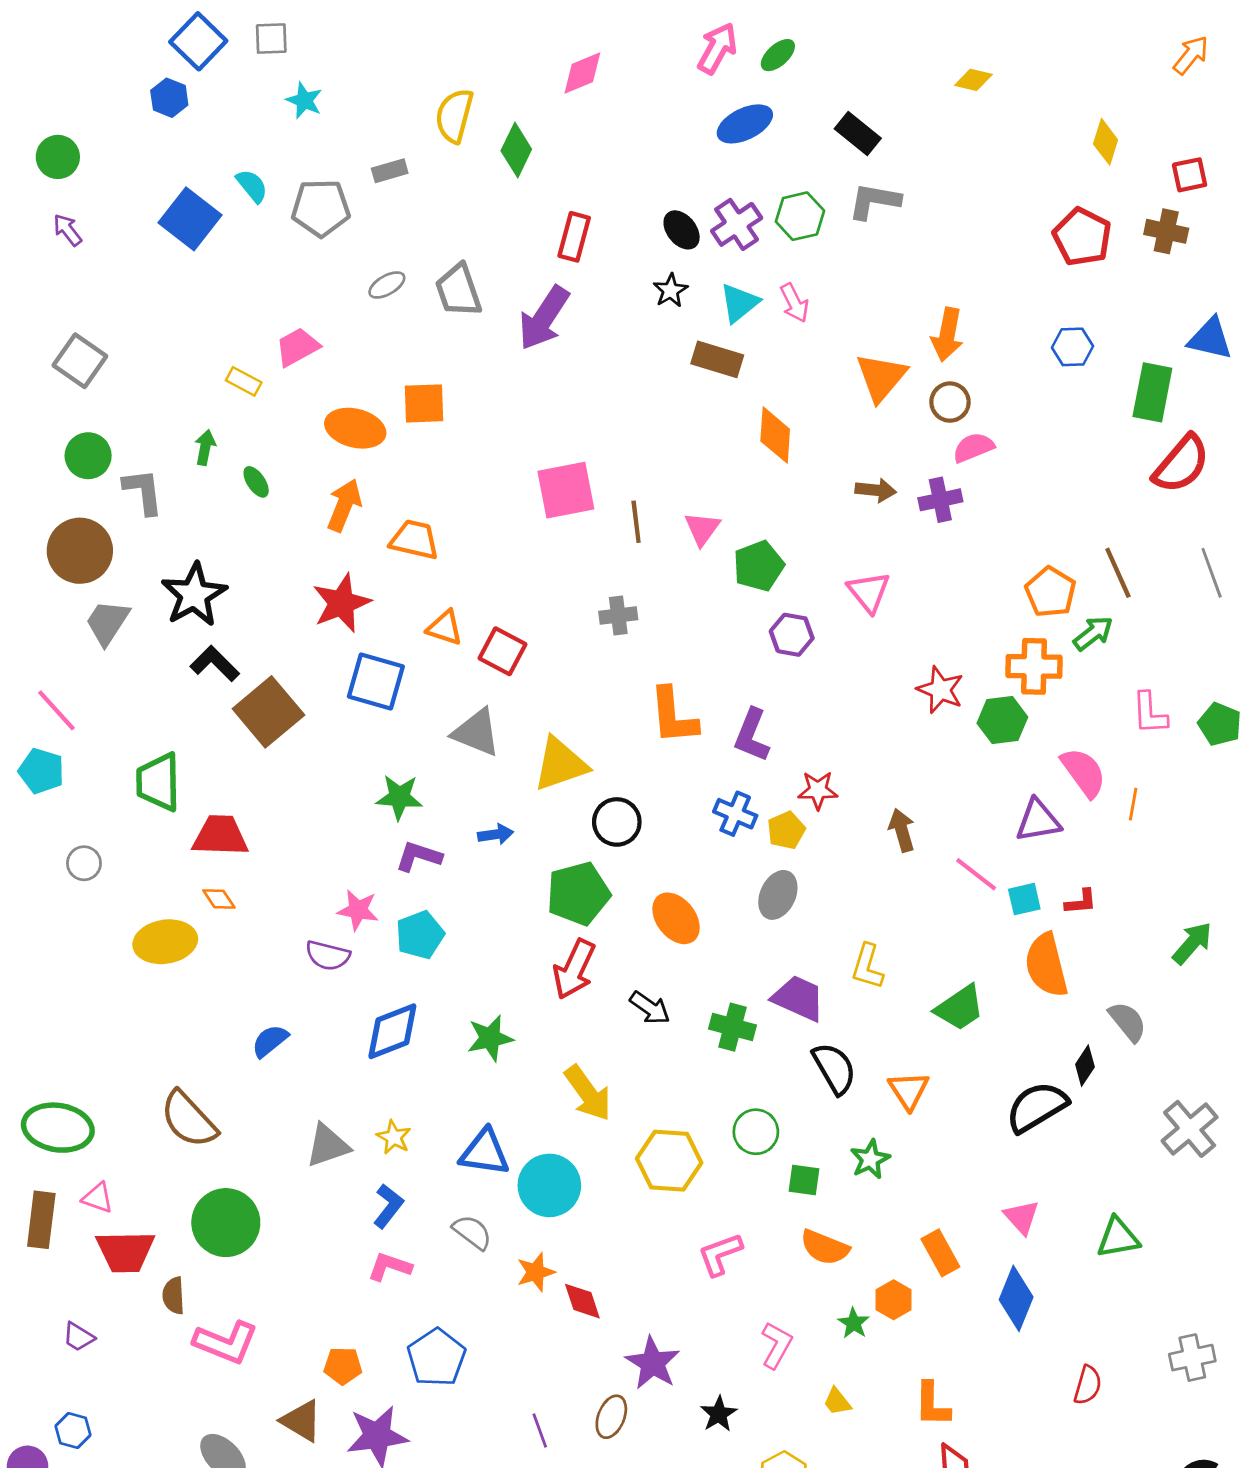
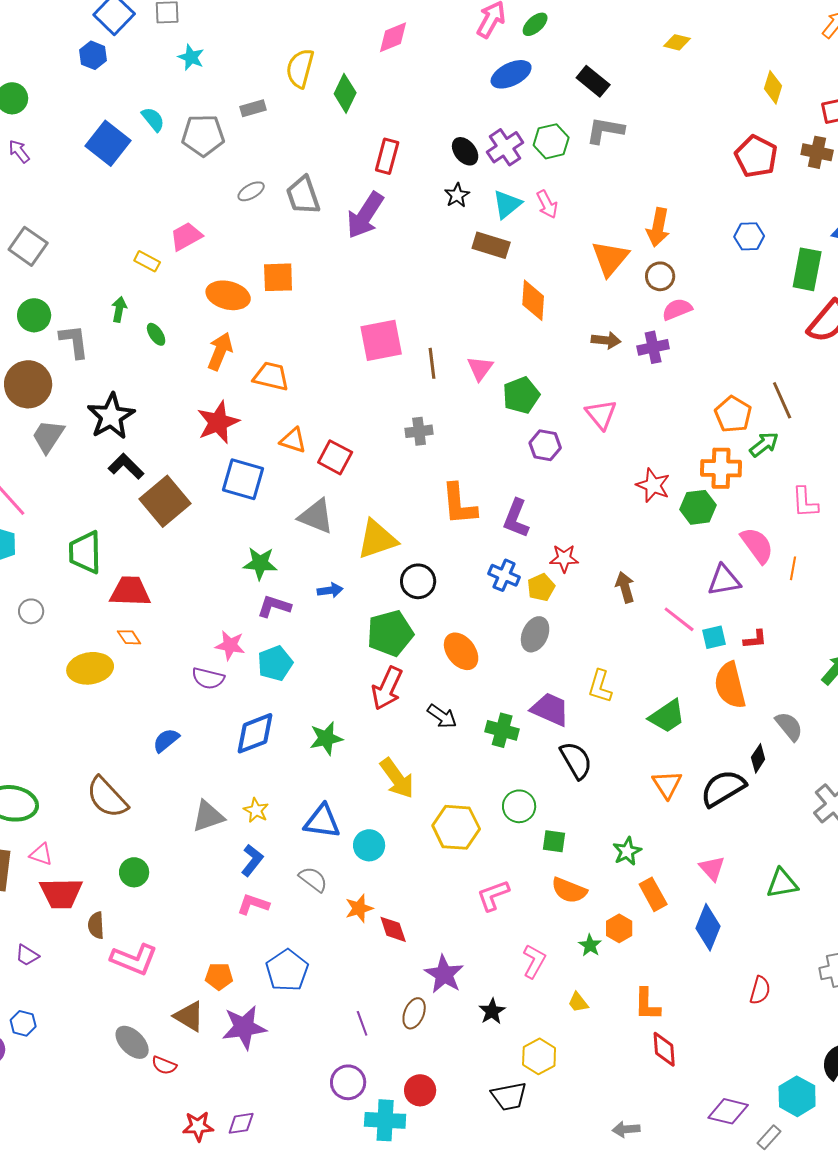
orange triangle: (909, 1090) -> (667, 784), moved
green star: (870, 1159) -> (627, 851), moved
cyan circle: (549, 1185) -> (369, 845), size x0.7
green circle: (226, 1223) -> (134, 872), size x0.6

